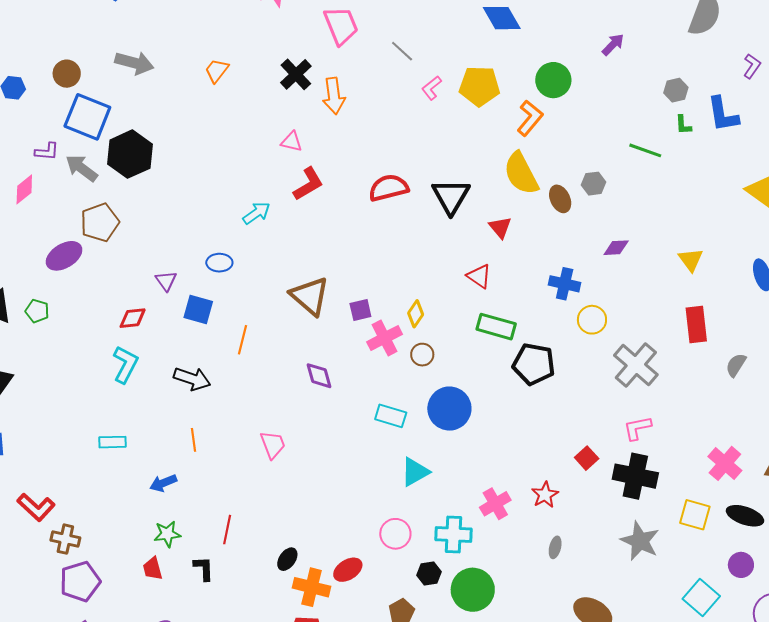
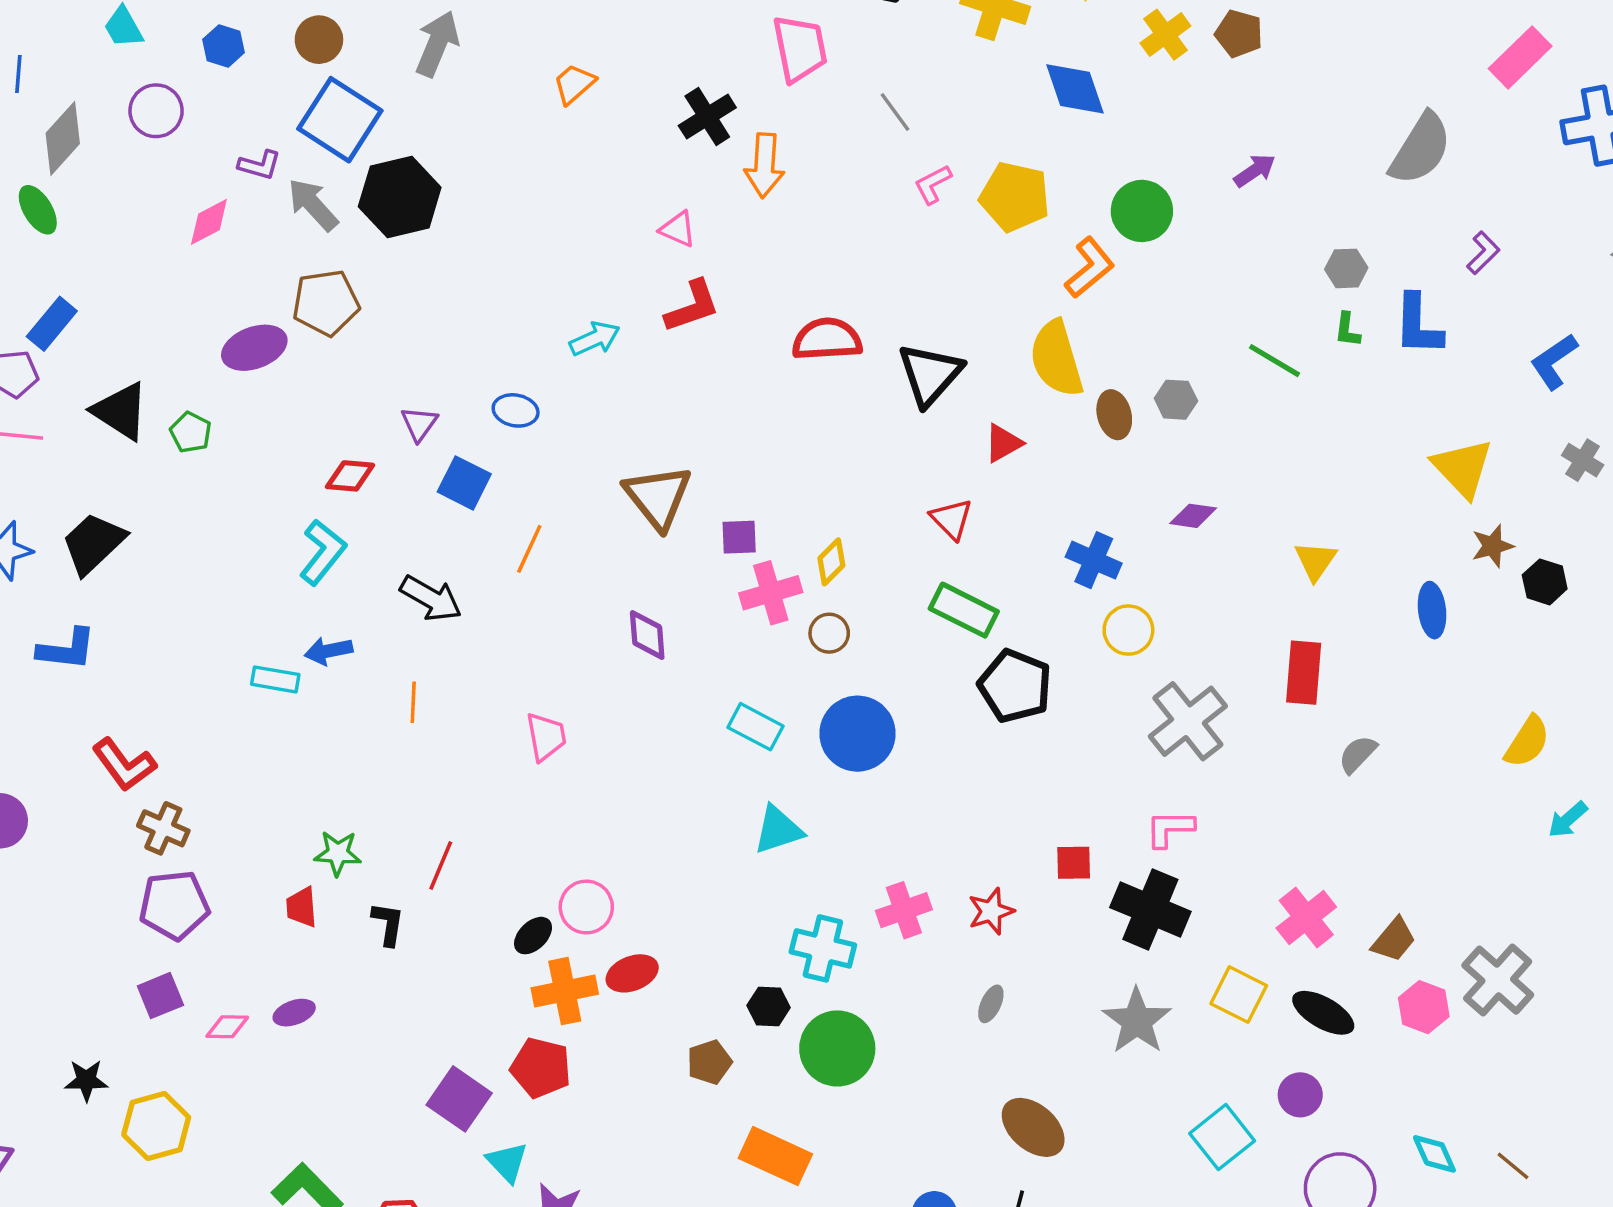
gray arrow: (134, 63) -> (437, 44), turned -93
red triangle: (500, 227) -> (1003, 443), turned 30
red square: (587, 458) -> (1074, 863), turned 30
blue arrow: (163, 483) -> (328, 651), moved
pink circle: (395, 534) -> (586, 907), moved
orange cross: (312, 587) -> (565, 991), turned -36

